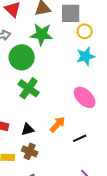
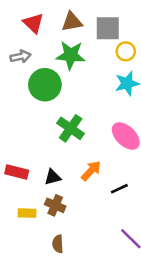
green cross: (29, 88) -> (71, 128), moved

